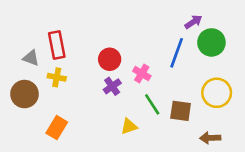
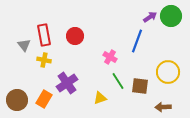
green circle: (211, 42) -> (171, 16), moved
gray triangle: (31, 58) -> (24, 45), turned 32
red circle: (110, 59) -> (75, 36), moved
purple cross: (112, 86) -> (67, 83), moved, size x1.5
brown circle: (24, 94) -> (17, 100), moved

